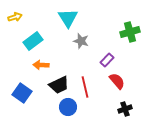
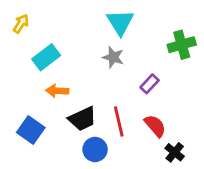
yellow arrow: (15, 17) -> (21, 24), turned -40
cyan triangle: (68, 18) -> (120, 22), moved
red semicircle: (117, 81) -> (155, 126), moved
black cross: (125, 109) -> (175, 152), turned -32

